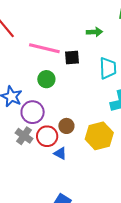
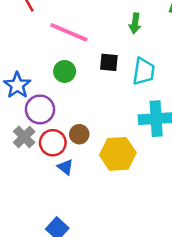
green arrow: (94, 32) -> (135, 23), turned 91
black square: (72, 57) -> (109, 62), moved

